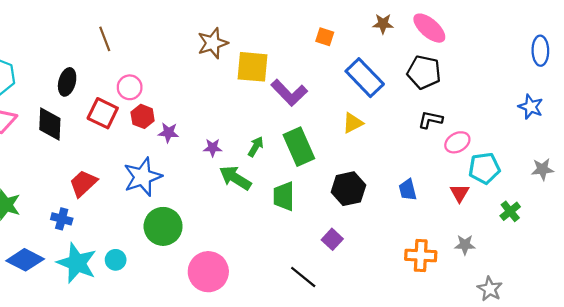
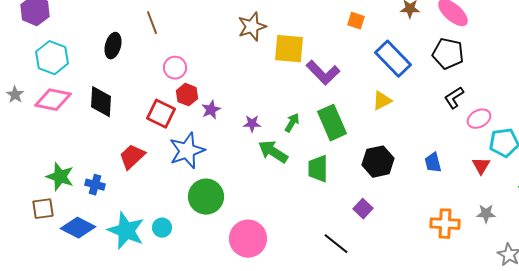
black ellipse: (67, 82) -> (113, 46), moved
red square: (103, 113) -> (161, 114), moved
black L-shape: (430, 120) -> (454, 98), turned -45
purple star: (168, 133) -> (211, 110), turned -30
blue cross: (62, 219) -> (95, 185), moved

